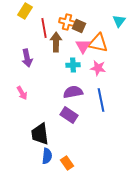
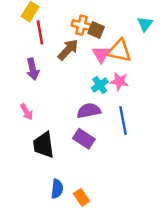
red line: (44, 28) -> (40, 32), moved
brown arrow: (56, 42) -> (68, 50), turned 42
cyan cross: (73, 65) -> (100, 85), moved, turned -32
black trapezoid: (40, 134) -> (44, 145), moved

